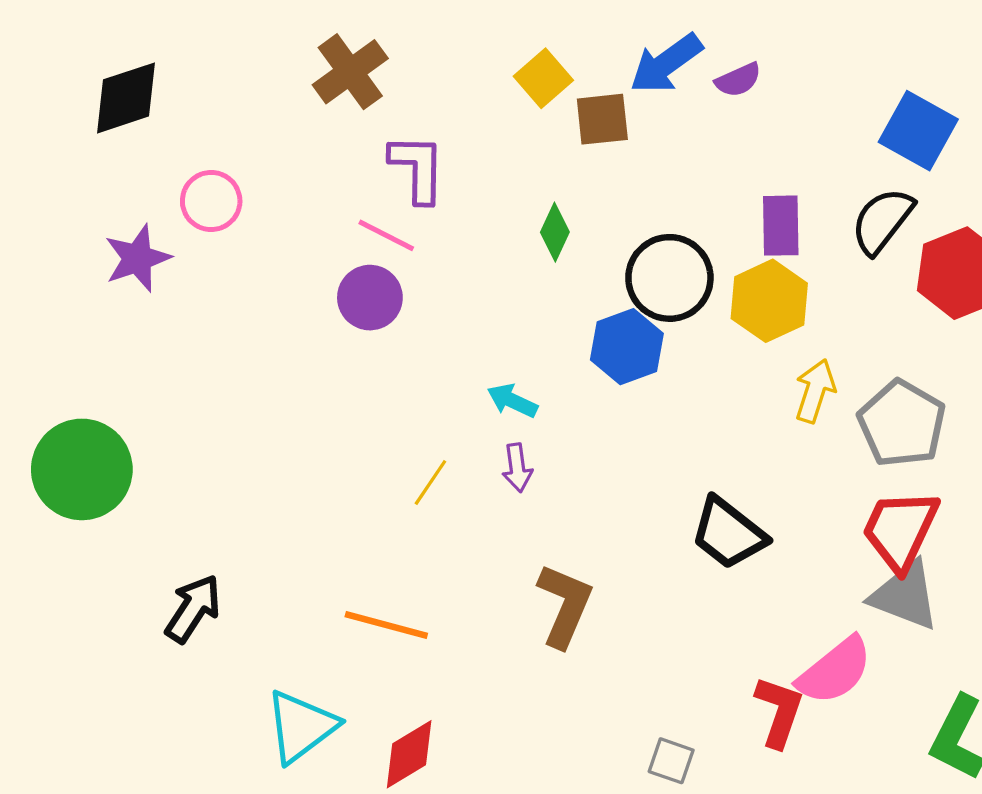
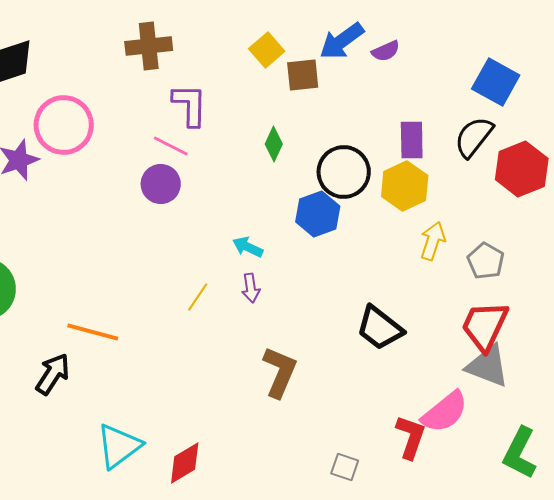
brown cross: (350, 72) -> (149, 46), turned 30
pink circle: (211, 201) -> (64, 125), size x1.6
gray pentagon: (902, 424) -> (486, 261), size x0.7
orange line: (386, 625) -> (93, 332), moved

